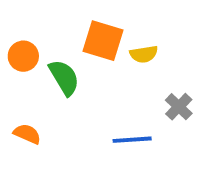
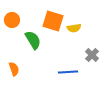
orange circle: (23, 56) -> (12, 20), moved
orange semicircle: (27, 134) -> (14, 69), turned 48

